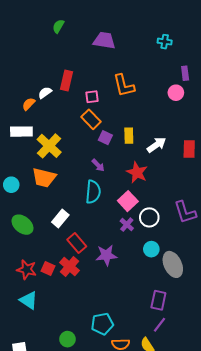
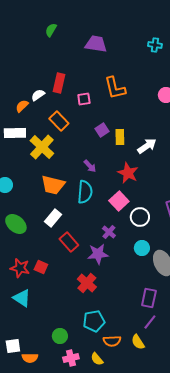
orange rectangle: (91, 119) -> (59, 121), moved
purple square: (105, 138) -> (102, 130), moved, turned 32
orange trapezoid: (44, 178) -> (53, 185), moved
purple cross: (127, 225) -> (109, 232), moved
red cross: (70, 267) -> (87, 283), moved

